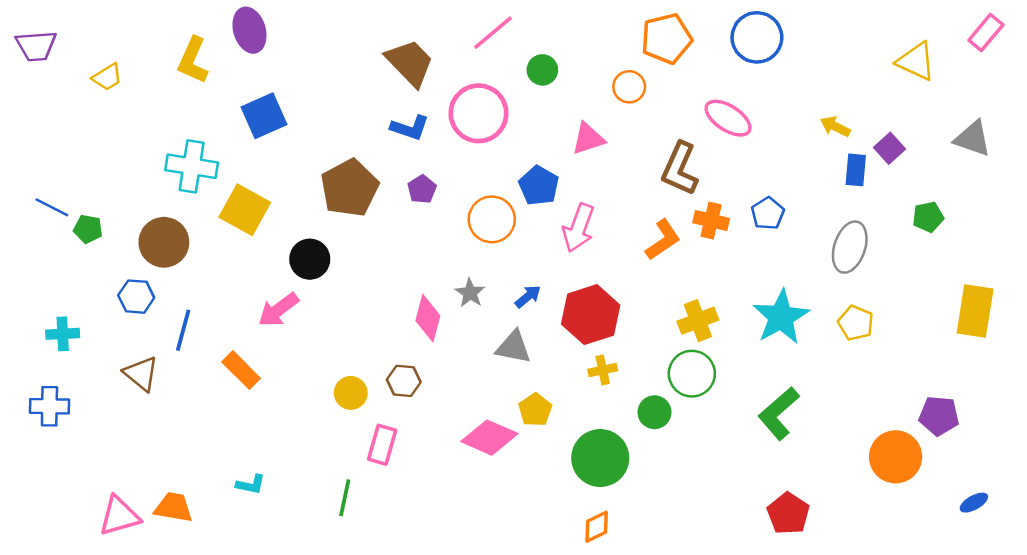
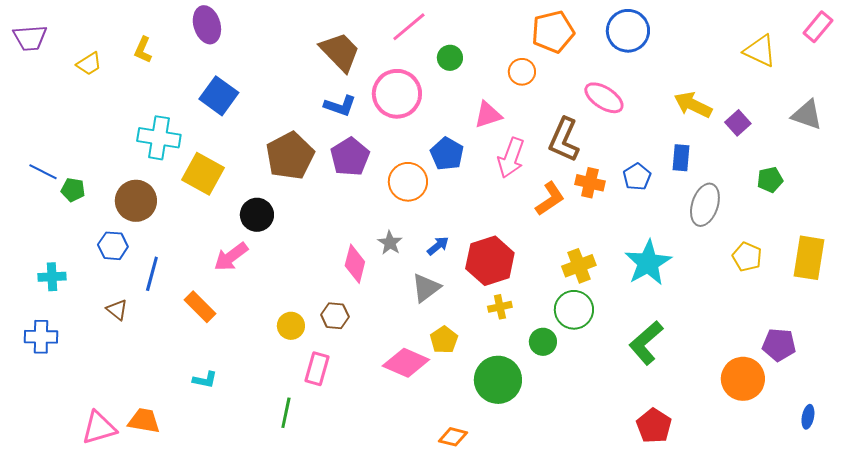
yellow L-shape: (193, 60) -> (143, 50), moved, size x0.7
blue square: (264, 116) -> (219, 96), turned -30
yellow arrow: (835, 127) -> (693, 105), size x1.5
blue rectangle: (856, 170) -> (681, 158), moved
purple pentagon: (422, 189) -> (350, 157), size x1.6
pink arrow: (579, 228) -> (511, 158), moved
yellow pentagon: (856, 323) -> (747, 257), moved
gray triangle: (513, 347) -> (426, 288), turned -48
brown triangle: (141, 374) -> (117, 310), size x0.7
cyan L-shape: (251, 485) -> (205, 380), moved
blue ellipse: (974, 503) -> (808, 417), turned -50
orange diamond: (597, 527) -> (453, 437), moved, turned 40

